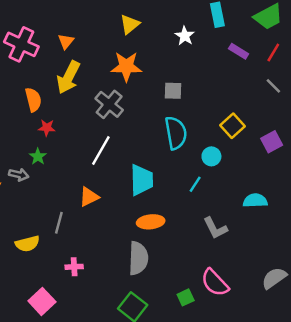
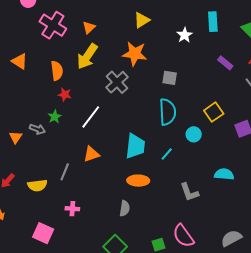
purple rectangle: (239, 51) -> (225, 63), moved
white line: (101, 150) -> (91, 117), moved
cyan line: (195, 184) -> (167, 154), moved
gray semicircle: (138, 258) -> (125, 208), size x0.6
pink square: (42, 301) -> (43, 233), turned -30

